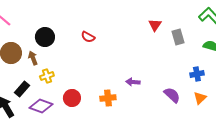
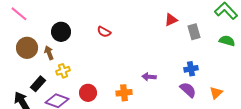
red triangle: (155, 25) -> (171, 20), turned 32
blue cross: (197, 74) -> (191, 69), moved

